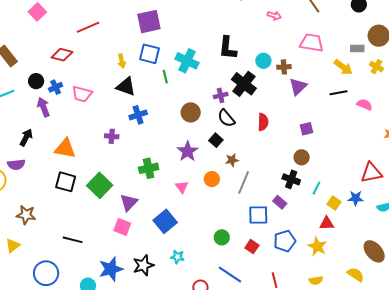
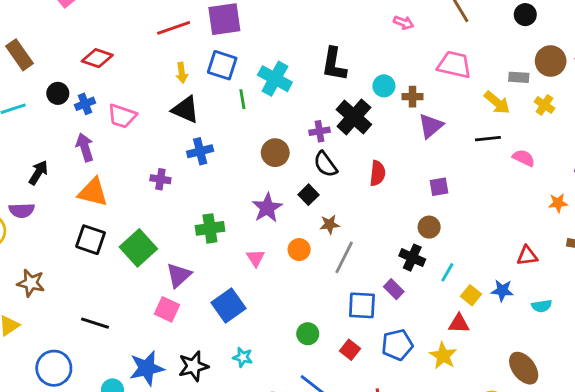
red line: (88, 27) -> (174, 28), moved
purple arrow: (43, 107) -> (85, 147), moved
red triangle: (371, 173) -> (527, 256), size x0.7

